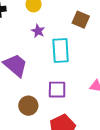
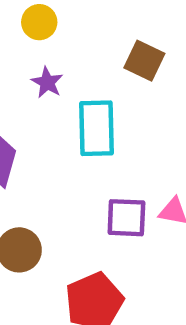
purple square: (57, 90) -> (126, 218), moved

